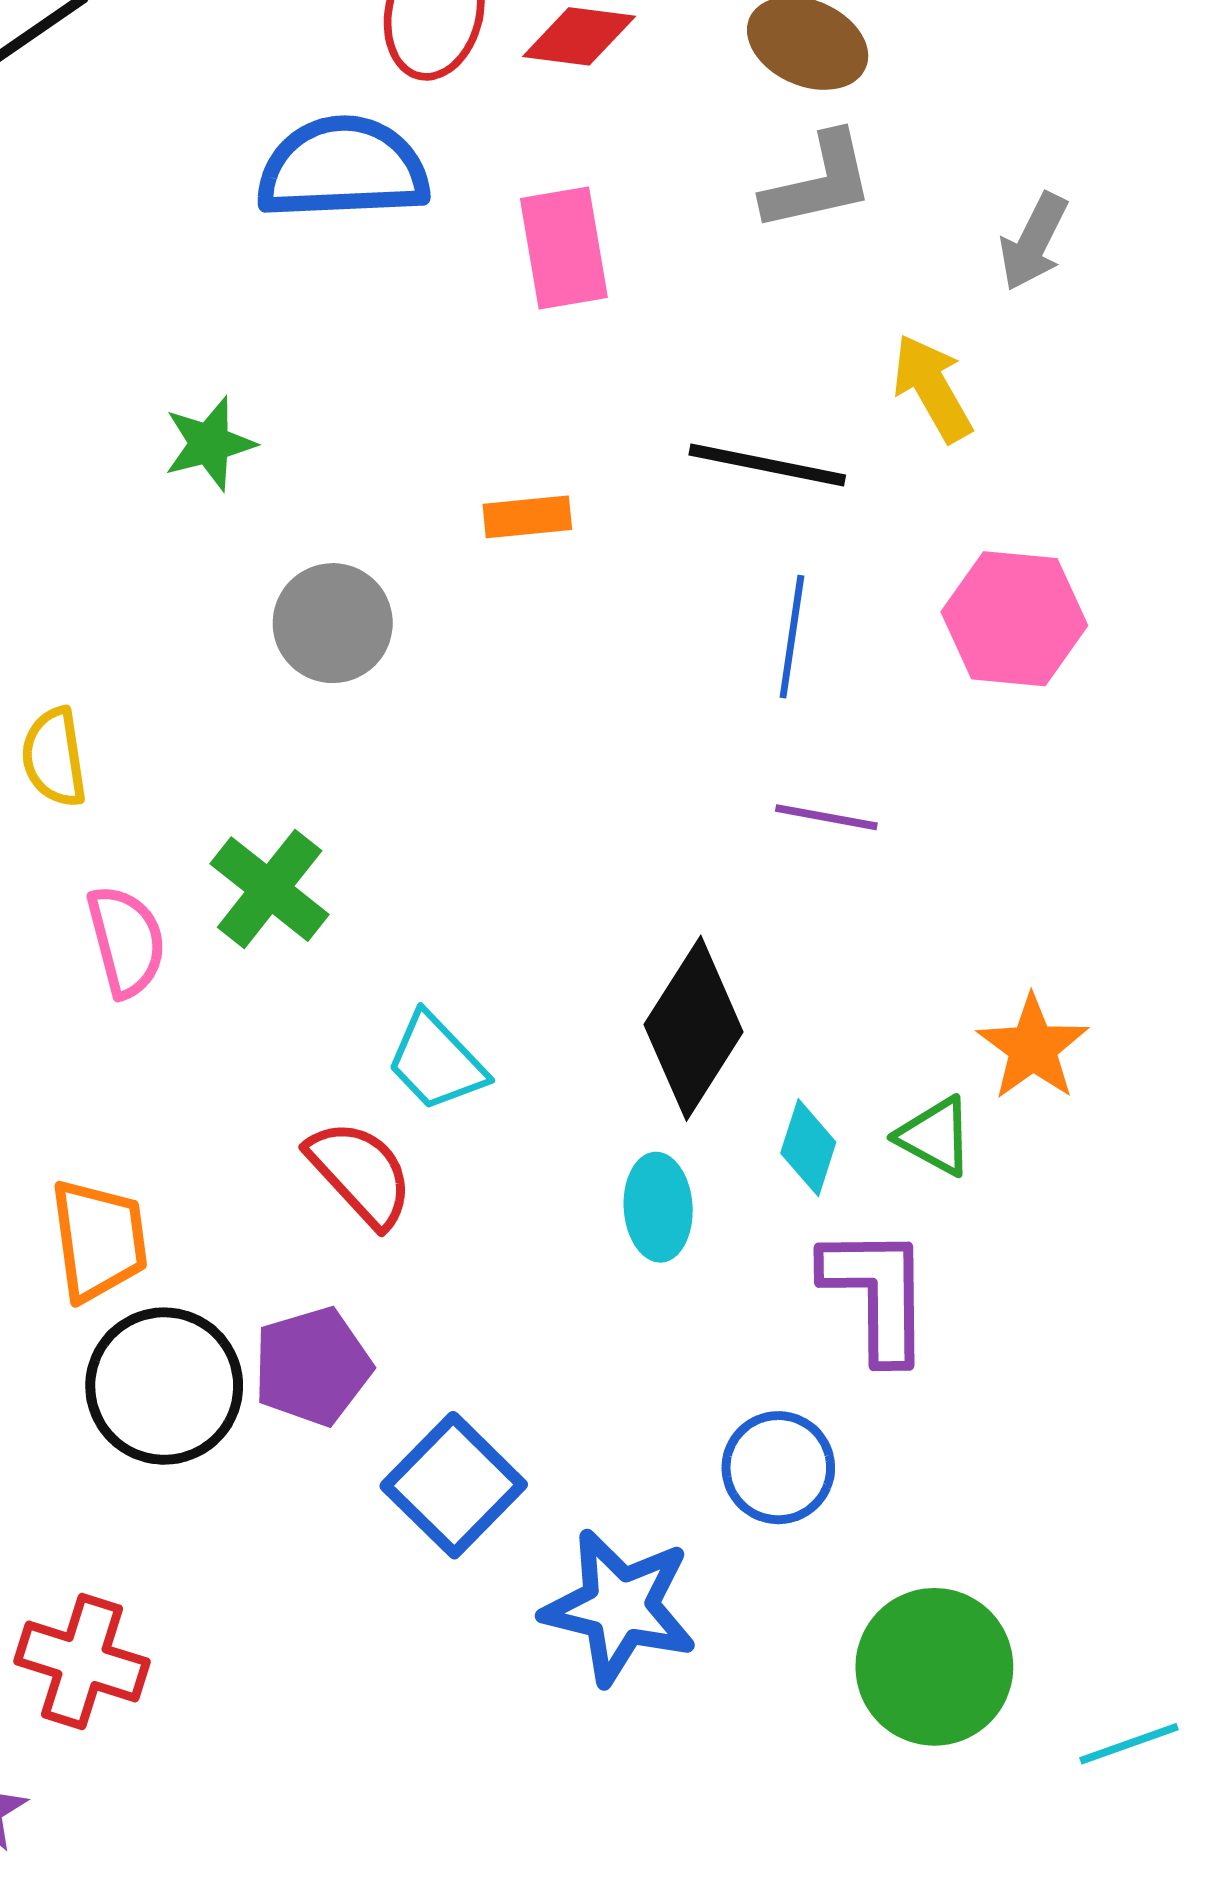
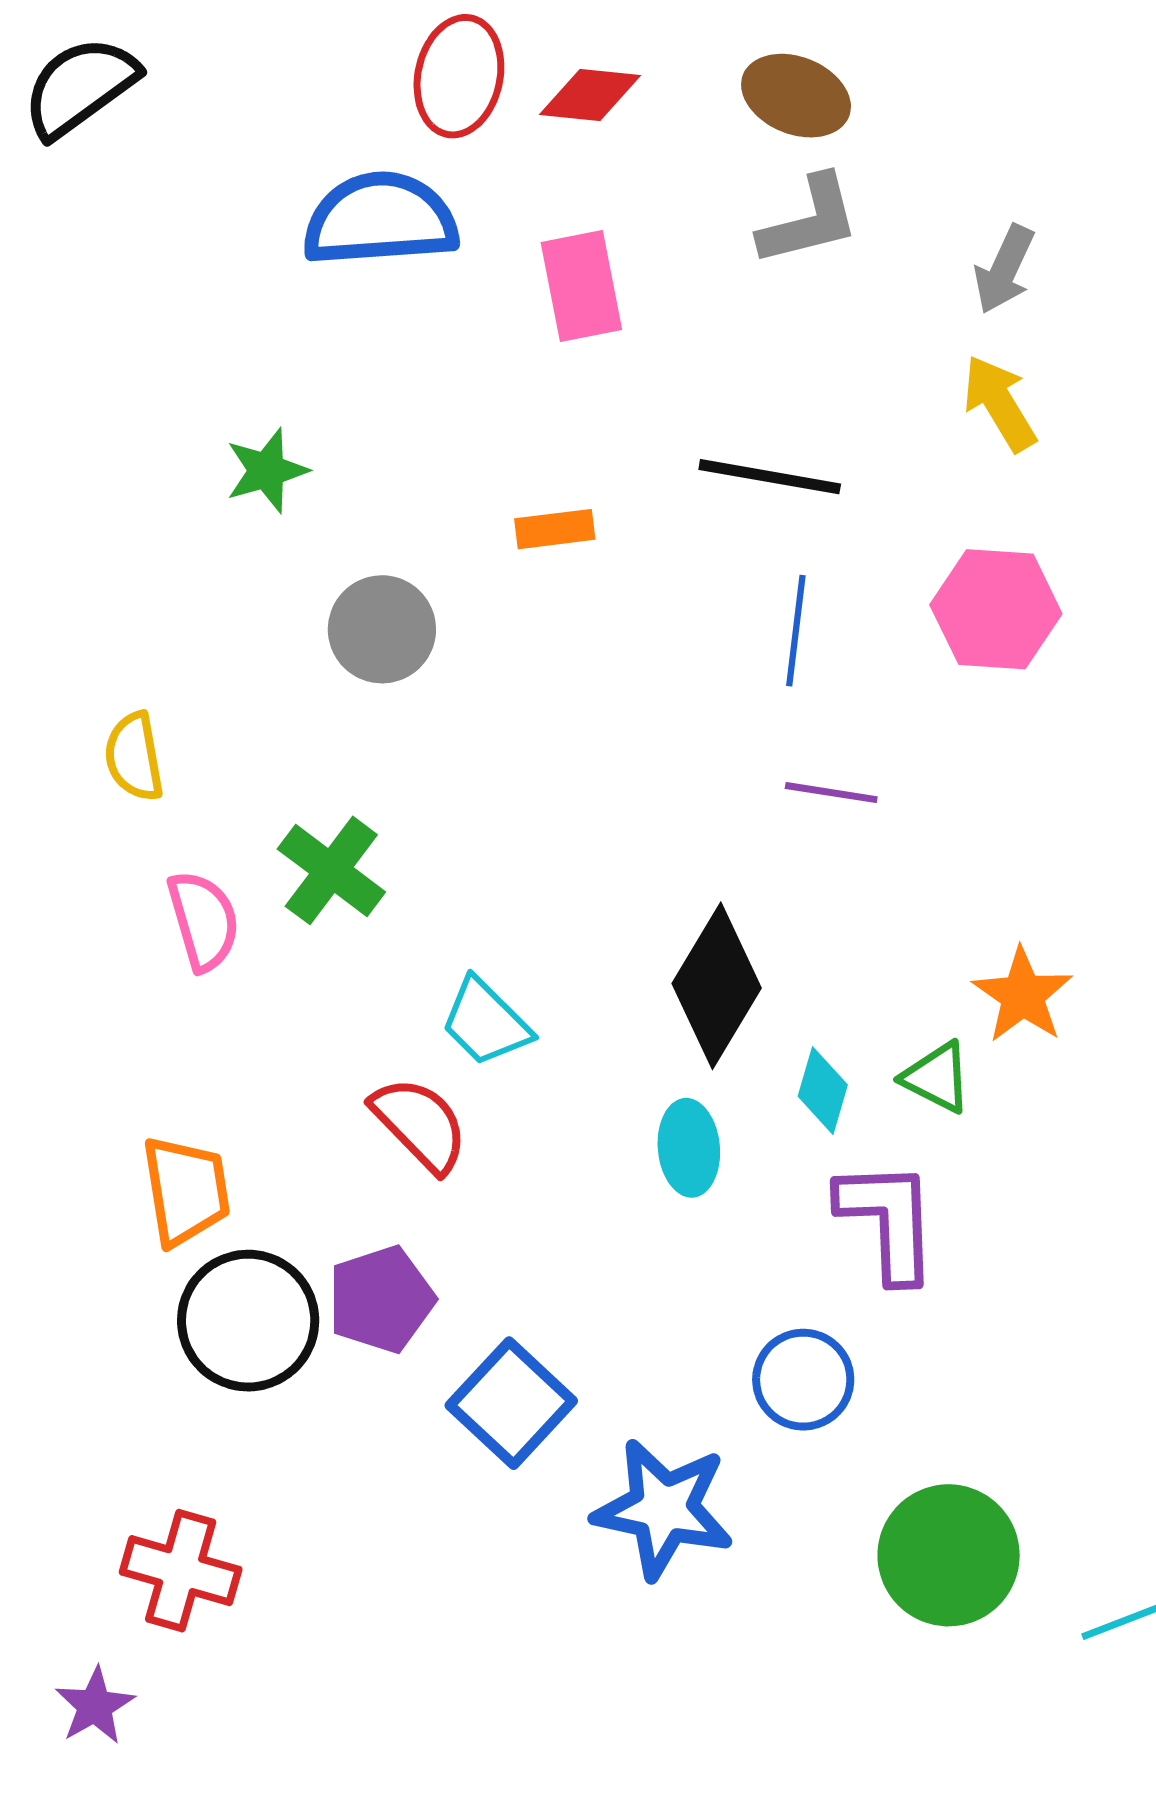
yellow arrow: (932, 388) -> (1000, 403), moved

